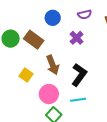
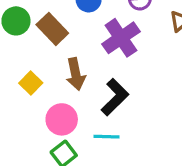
purple cross: (77, 38) -> (121, 38), size x1.6

